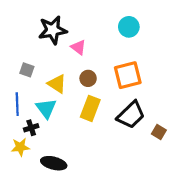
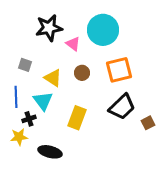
cyan circle: (129, 27) -> (103, 30), moved, size x1.6
yellow rectangle: (90, 108) -> (77, 118), moved
brown square: (159, 132) -> (148, 123), turned 32

